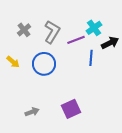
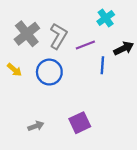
cyan cross: (94, 28) -> (106, 18), moved
gray cross: (24, 30) -> (27, 34), size x1.6

